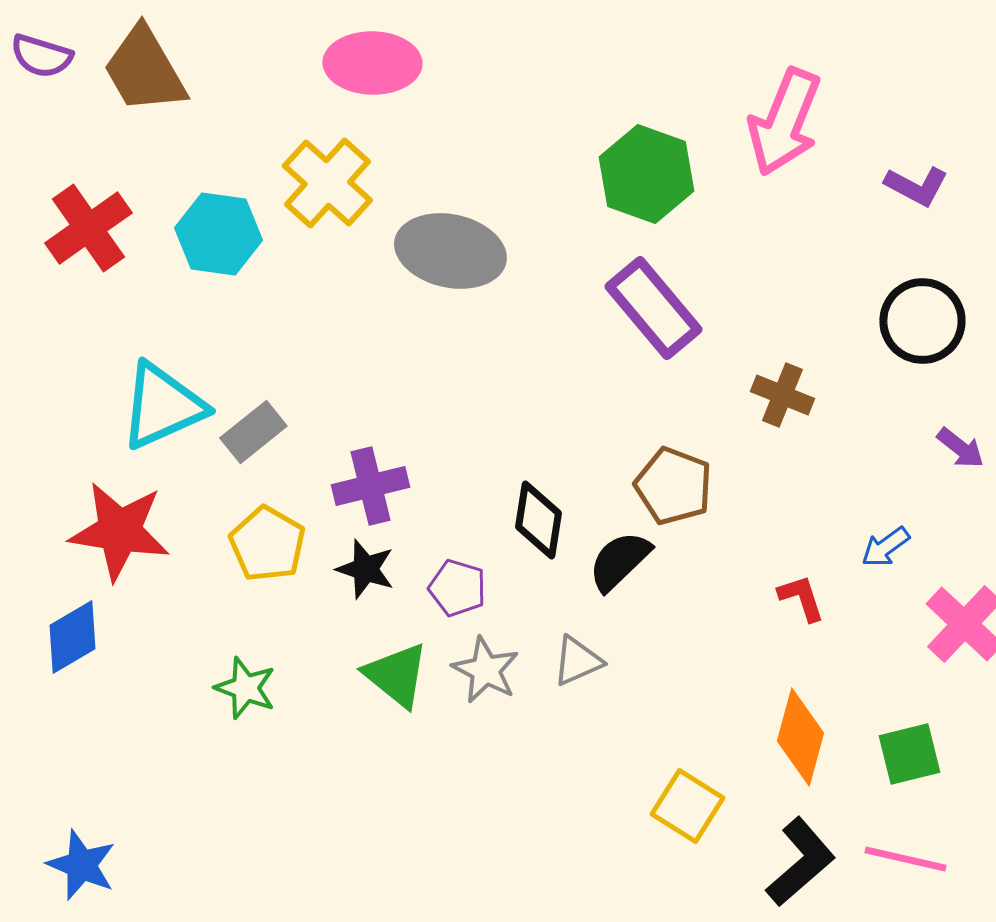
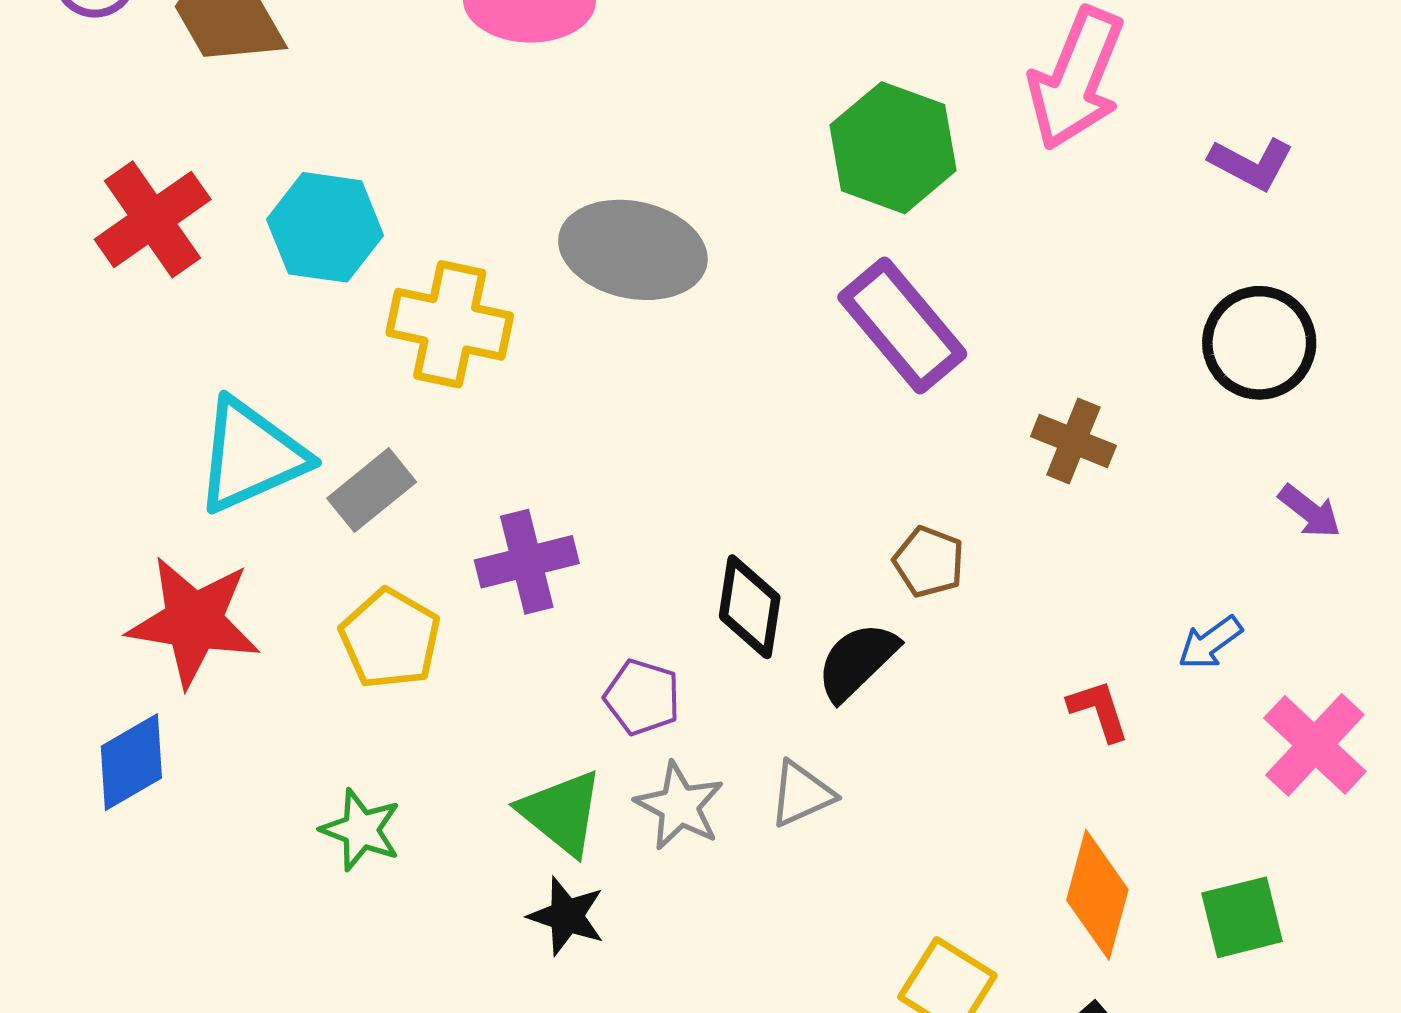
yellow cross: (327, 183) -> (450, 324), moved, turned -30
brown pentagon: (673, 486) -> (929, 562), size x0.7
black star: (365, 569) -> (567, 916), moved

